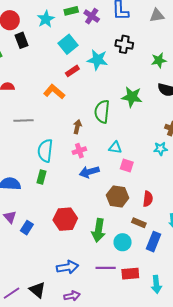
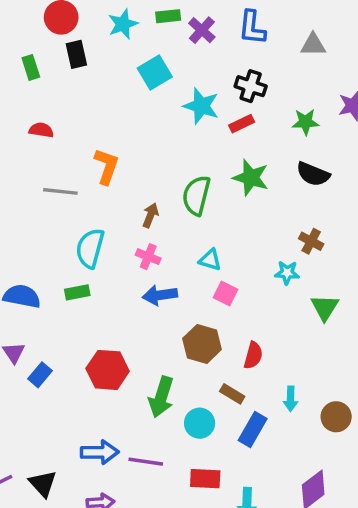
red rectangle: (72, 71) -> (242, 124), moved
orange L-shape: (54, 92) -> (107, 166), moved, turned 60
pink cross: (79, 151) -> (148, 257), turned 32
green rectangle: (42, 177) -> (77, 292), turned 56
purple line: (106, 268) -> (146, 462), moved

